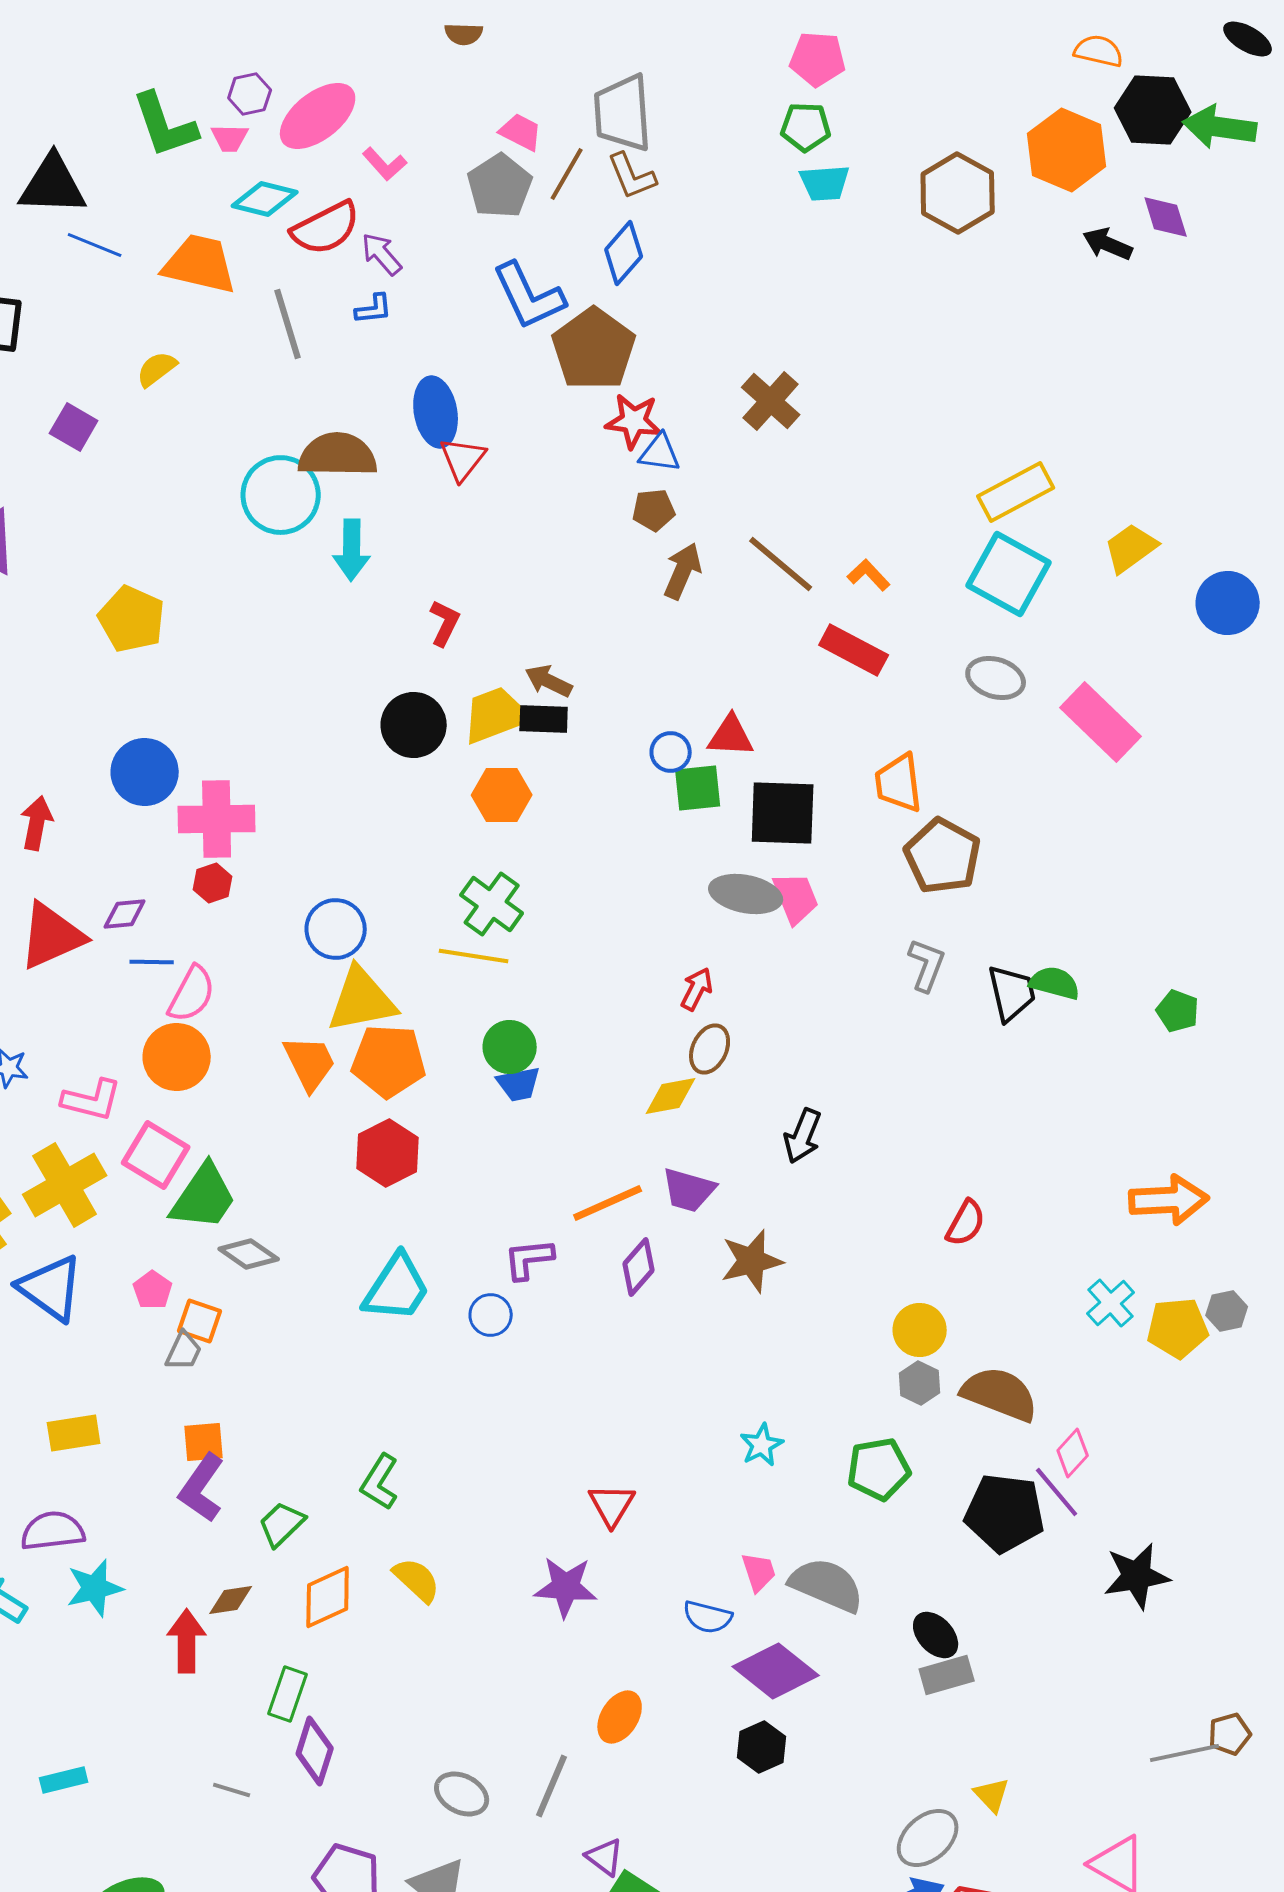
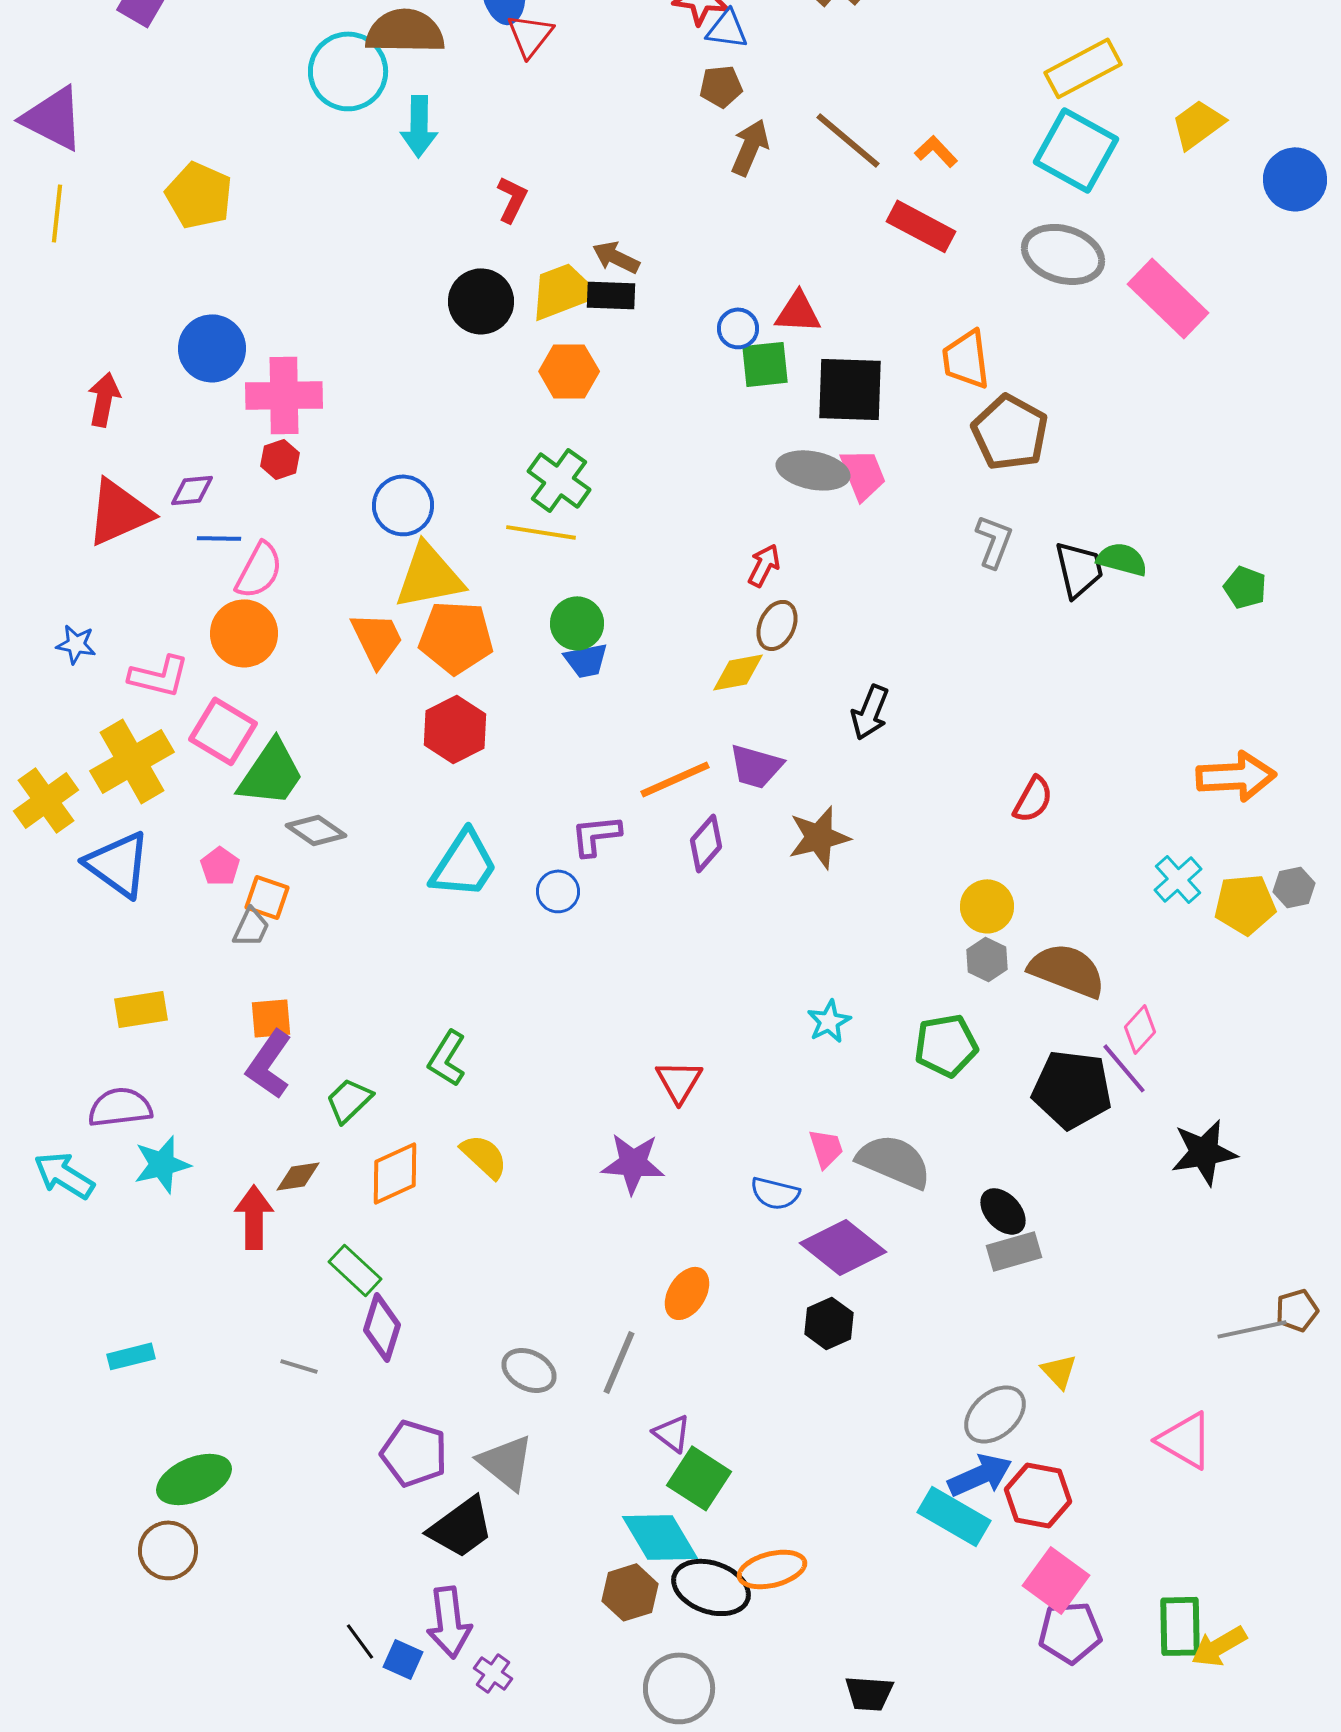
gray ellipse: (996, 678) -> (1063, 254), size x1.4
green rectangle: (288, 1694) -> (355, 1270), turned -66

